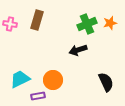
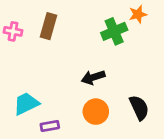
orange star: (110, 23) -> (138, 14), moved
black arrow: (78, 50) -> (93, 77), moved
orange circle: (53, 80) -> (96, 112), moved

